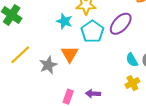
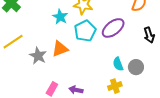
orange triangle: (70, 54) -> (60, 49), turned 30
gray star: (48, 65) -> (38, 56), turned -30

